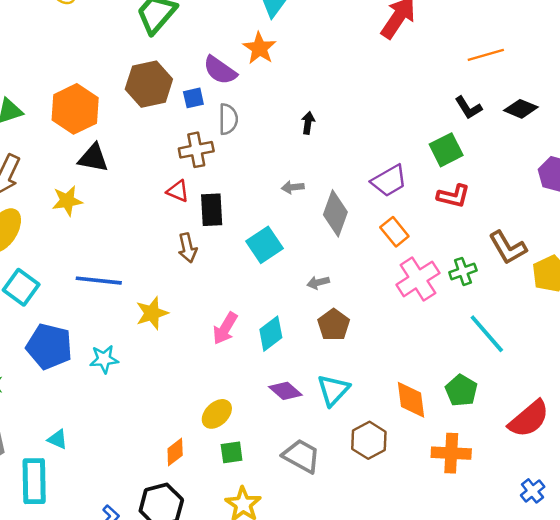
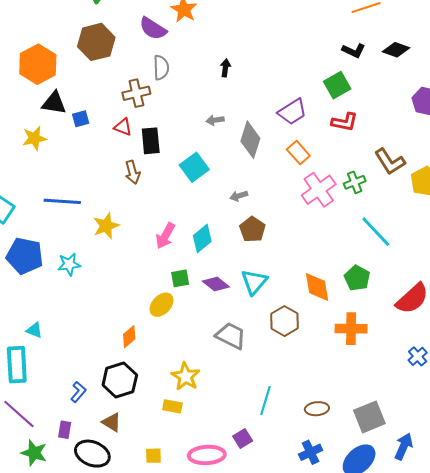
blue square: (193, 98) -> (81, 119), moved
black L-shape: (468, 108) -> (354, 51), turned -30
green square: (232, 452) -> (180, 278), moved

